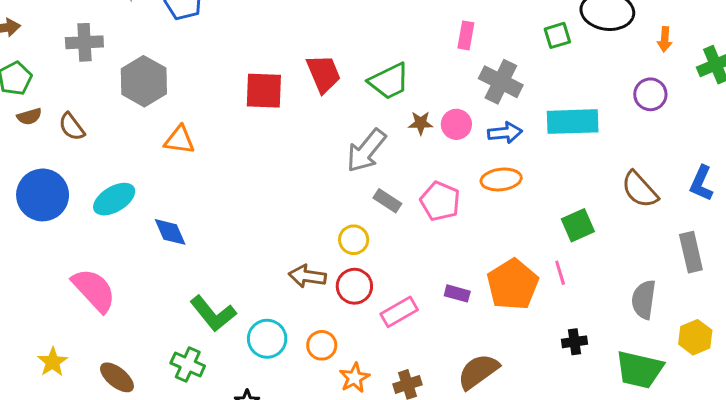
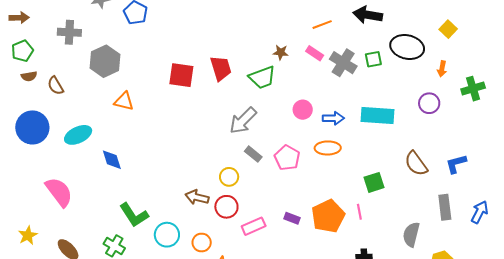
pink rectangle: (466, 35) -> (315, 53), turned -72
gray cross: (501, 82) -> (343, 63), moved
brown star: (421, 123) -> (281, 52), moved
blue L-shape: (701, 183) -> (456, 164), turned 45

